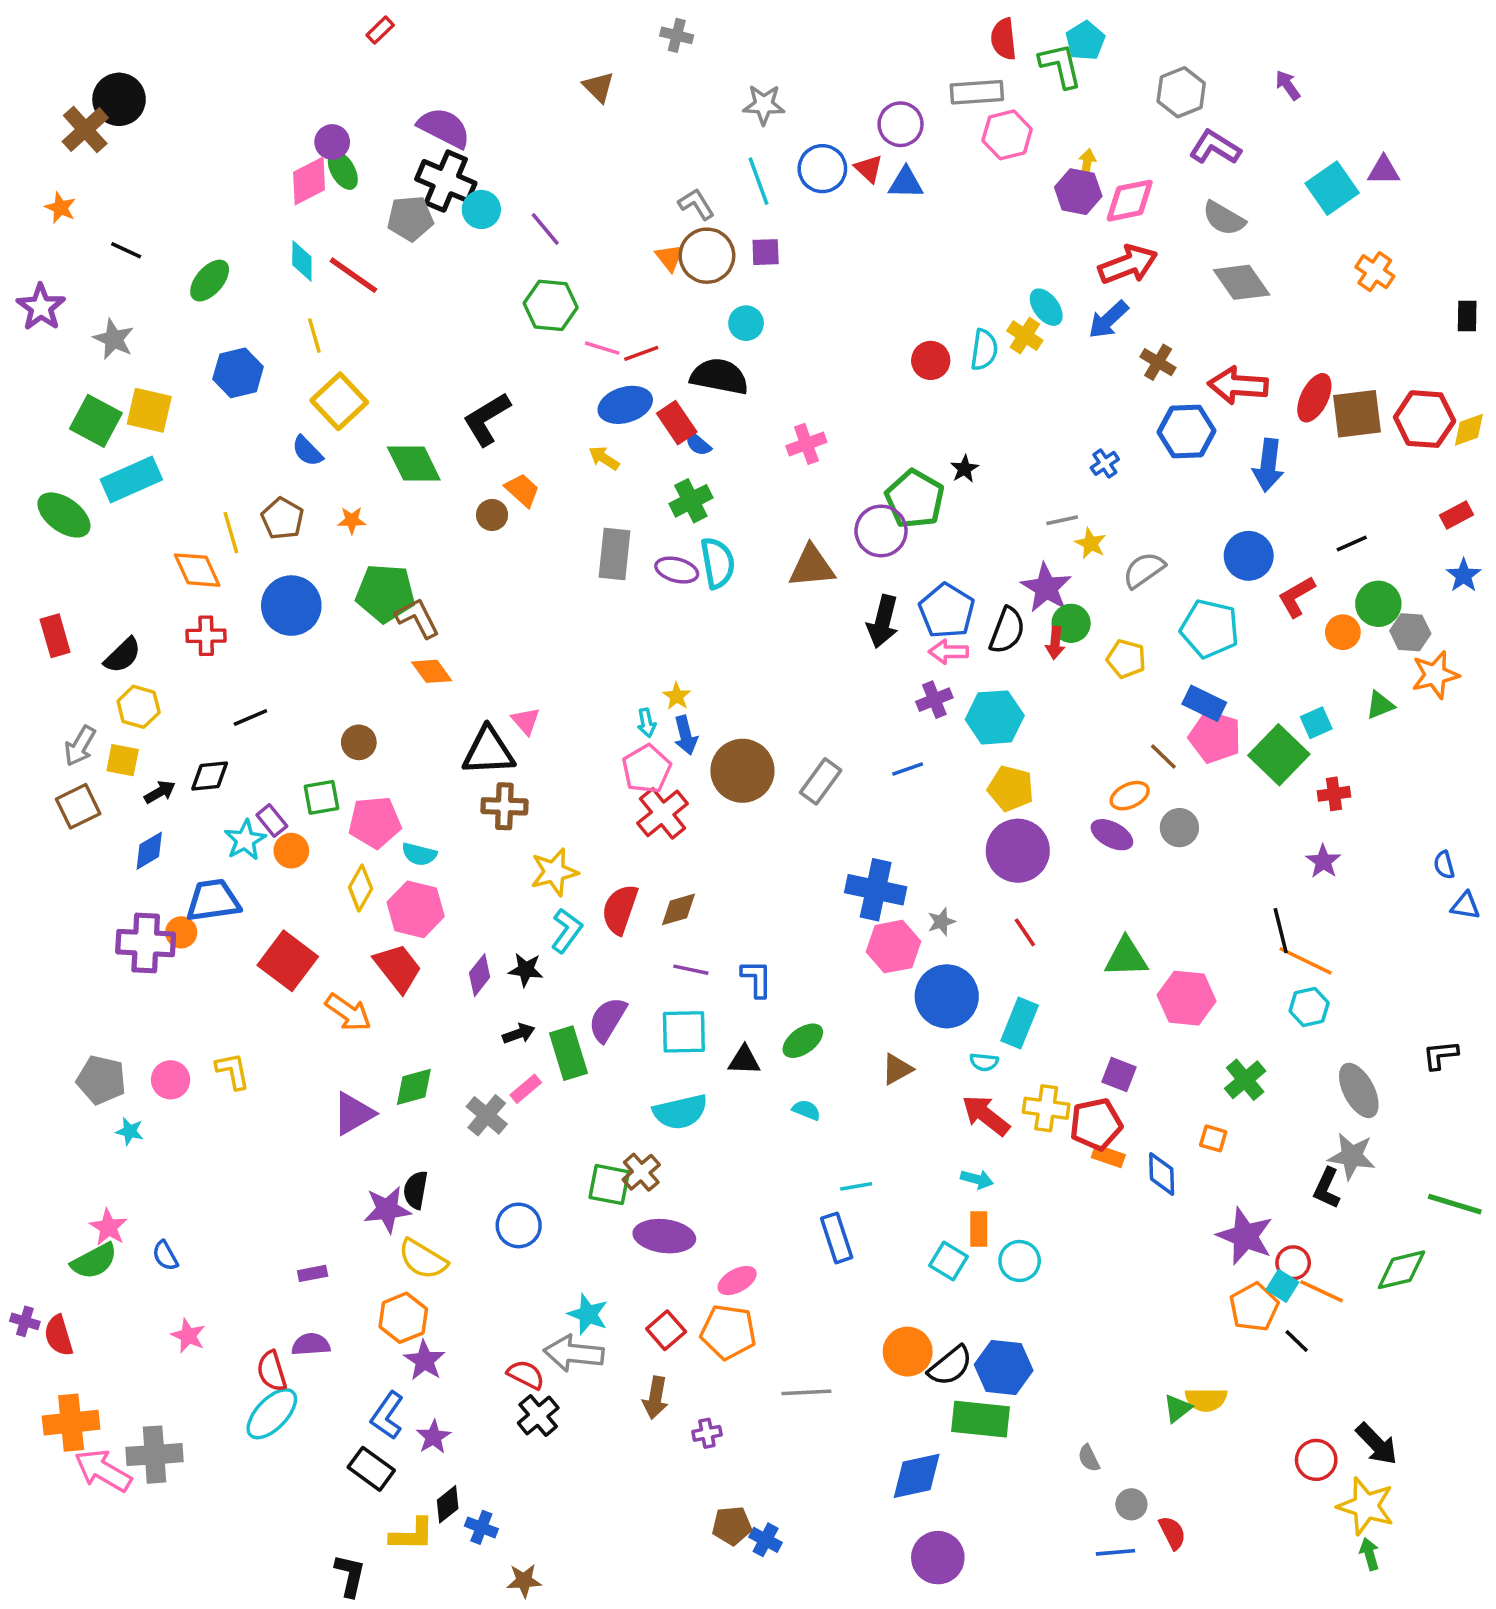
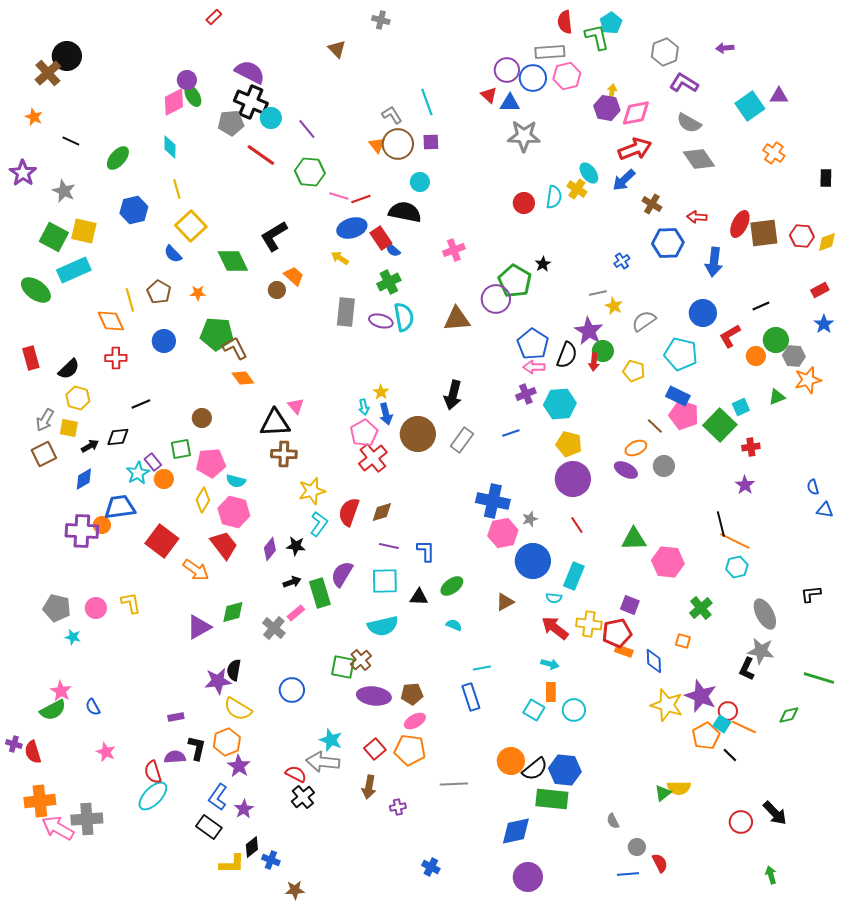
purple arrow: (1288, 85) -> (725, 48), turned -60
gray star: (764, 105) -> (524, 136), moved, size x1.4
blue circle: (822, 169) -> (533, 78), moved
red line: (353, 275) -> (261, 155), moved
red arrow: (1238, 385) -> (697, 217), size x0.6
red hexagon: (1425, 419) -> (802, 236), size x0.7
blue circle: (291, 606) -> (164, 341), size x0.7
black arrow: (883, 622) -> (453, 395), moved
green diamond: (1401, 1270) -> (789, 715), size x0.7
yellow star: (1366, 1506) -> (667, 705), moved
brown pentagon: (732, 1526) -> (412, 694), moved
black L-shape: (350, 1575) -> (197, 748), moved

